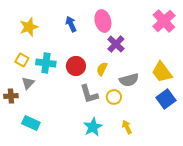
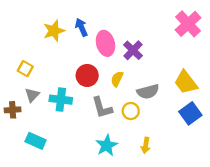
pink ellipse: (103, 21) -> (105, 43), moved
yellow star: (29, 27) -> (54, 31), moved
cyan cross: (46, 63) -> (61, 100), moved
yellow arrow: (127, 127) -> (146, 145), turned -144

